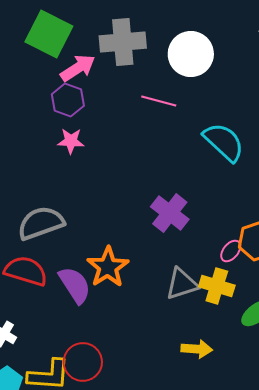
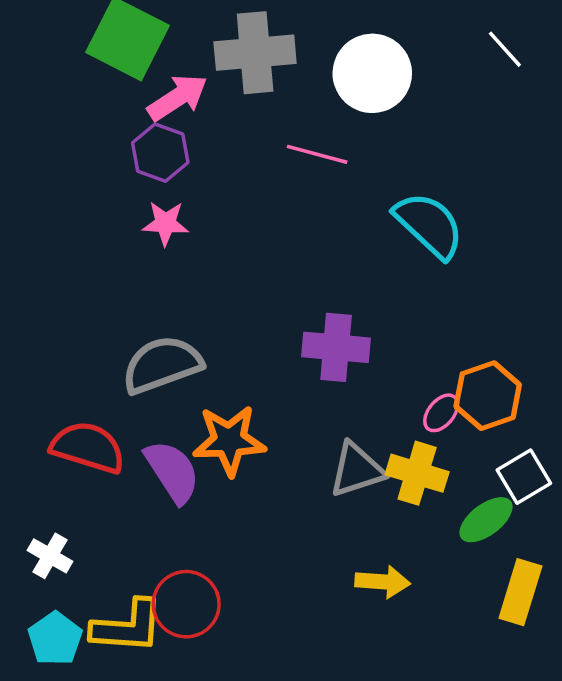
purple cross: (170, 213) -> (336, 347), turned -33
gray semicircle: (41, 223) -> (162, 365), moved
orange star: (108, 267) -> (229, 440), turned 30

